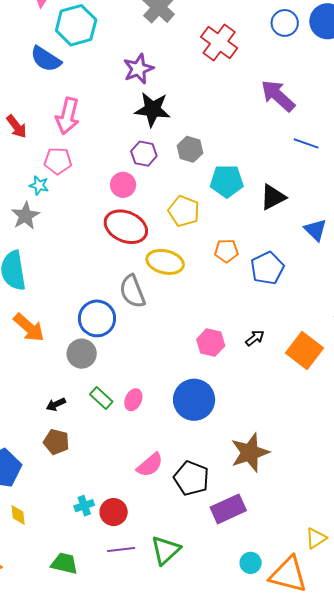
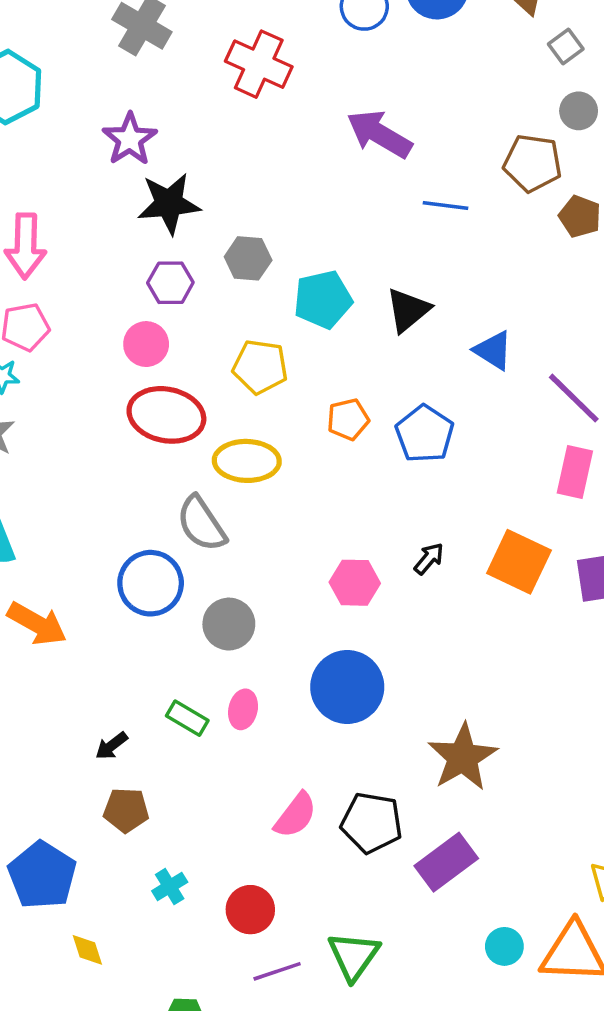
gray circle: (82, 354) -> (229, 624), moved
cyan cross: (84, 506) -> (170, 887), moved

